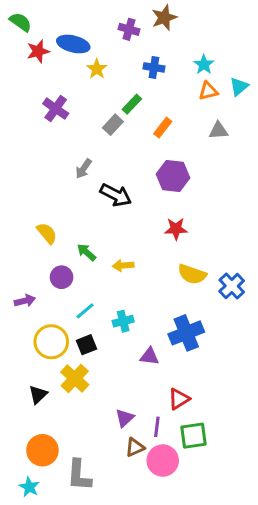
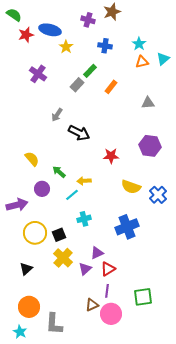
gray triangle: (218, 131) -> (148, 103), moved
purple hexagon: (173, 176) -> (150, 146), moved
red star: (176, 229) -> (111, 156), moved
purple arrow: (25, 301) -> (17, 205), size x1.5
cyan line: (85, 311) -> (72, 195), moved
purple triangle: (150, 356) -> (97, 253), moved, turned -32
yellow cross: (75, 378) -> (63, 258), moved
red triangle: (179, 399) -> (108, 269), moved
purple triangle: (125, 418) -> (85, 269), moved
green square: (194, 436) -> (143, 297), moved

